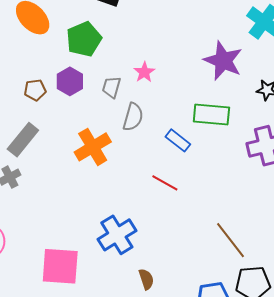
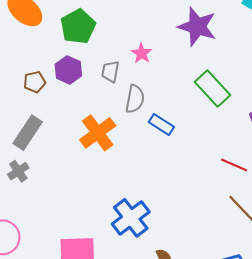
purple star: (223, 61) -> (197, 27), moved
green rectangle: (211, 114) -> (213, 89), turned 48
blue rectangle: (178, 140) -> (161, 125), moved
red line: (165, 183) -> (234, 165), moved

